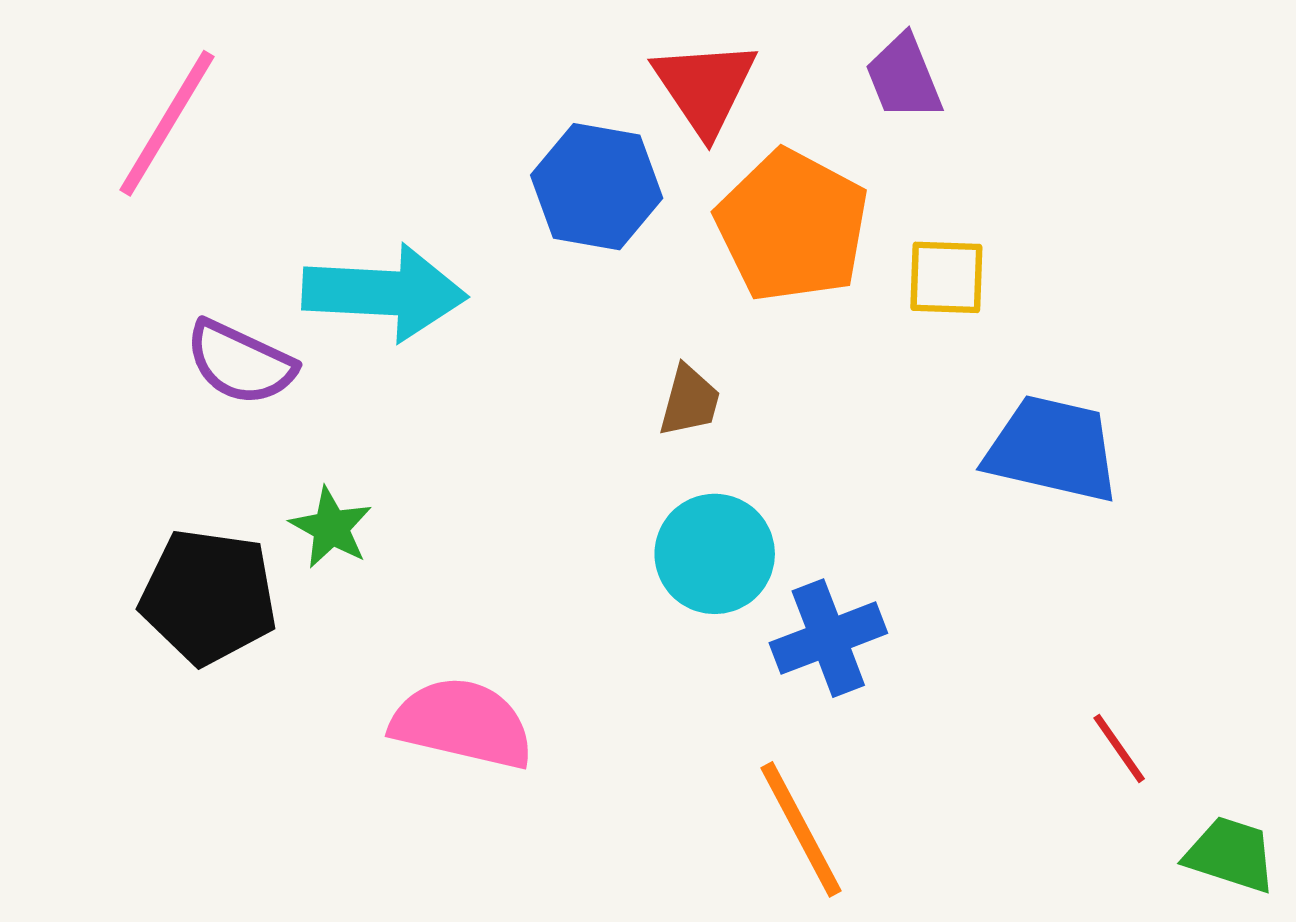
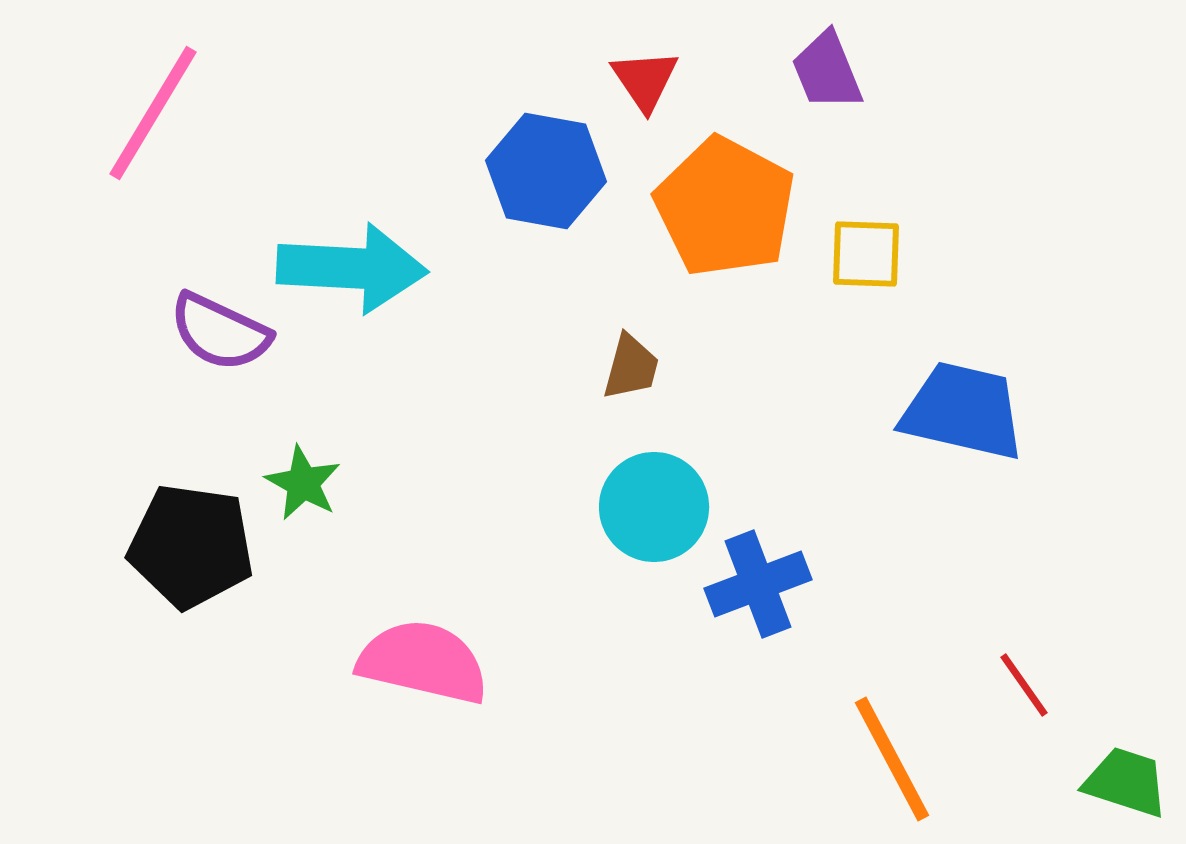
red triangle: (705, 87) -> (645, 80), size x0.7
orange line: (801, 829) -> (892, 759), moved

